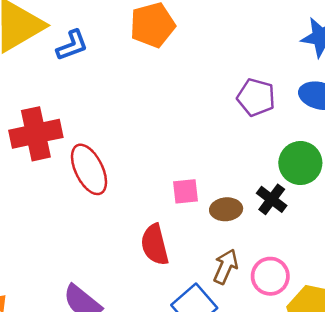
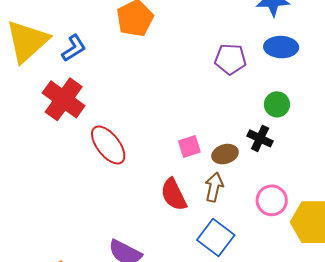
red cross: (36, 134) -> (64, 99), moved, turned -30
green circle: (300, 163) -> (277, 104), size x0.7
brown arrow: (226, 267) -> (214, 187), moved

